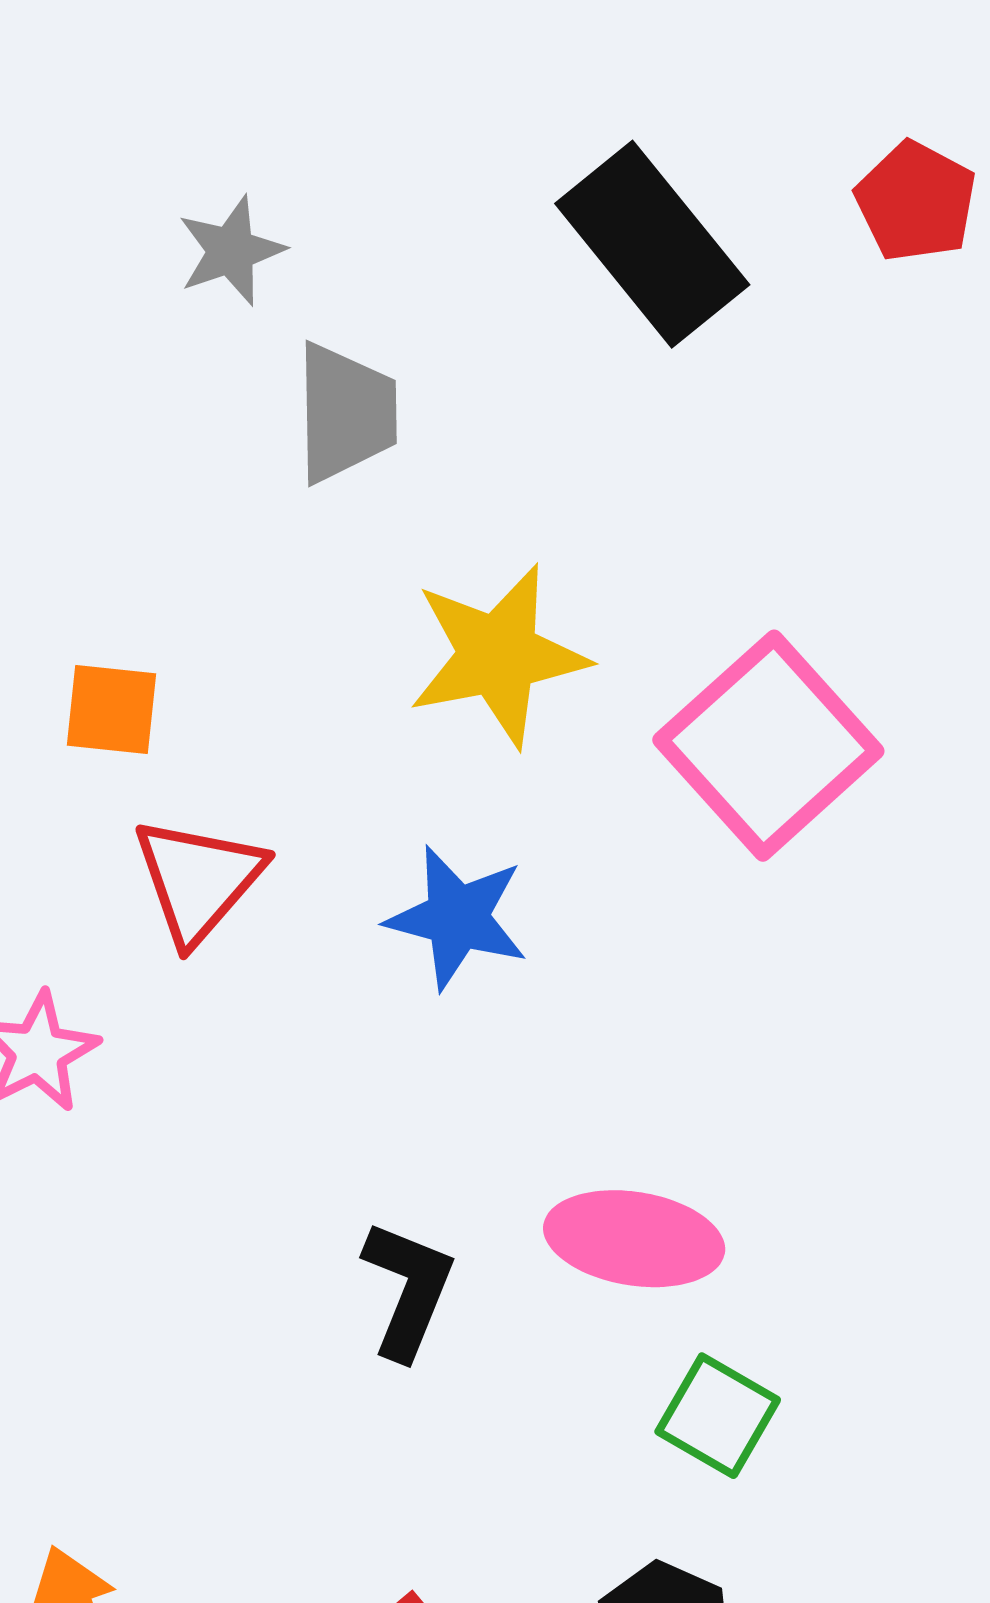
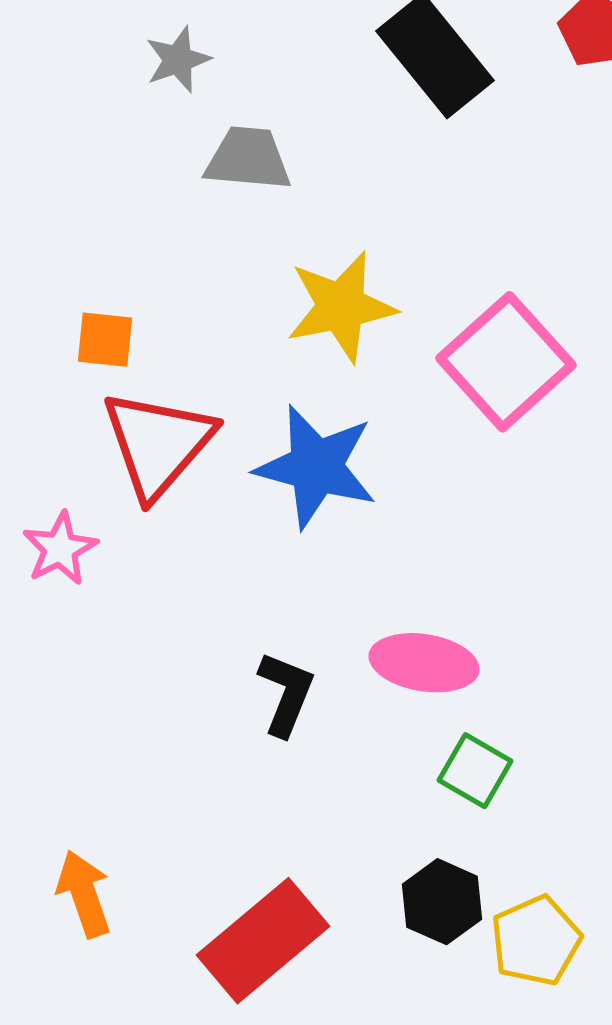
gray trapezoid: (346, 413) -> (248, 159), turned -84
red triangle: (198, 880) -> (158, 444), size x1.4
blue star: (457, 918) -> (316, 467), size x1.4

